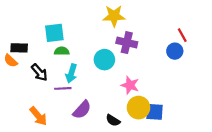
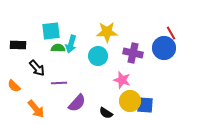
yellow star: (114, 16) -> (107, 32), moved
purple cross: (127, 43) -> (133, 53), moved
blue circle: (175, 51) -> (164, 48), size x1.5
orange semicircle: (11, 61) -> (14, 86), moved
cyan arrow: (71, 73) -> (71, 44), moved

